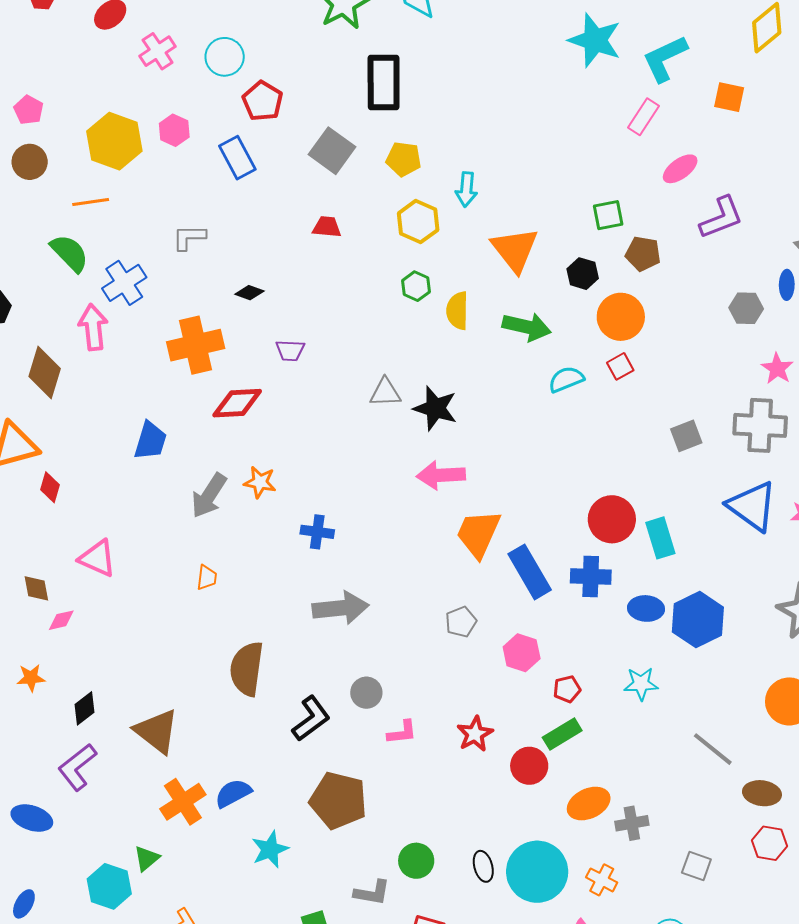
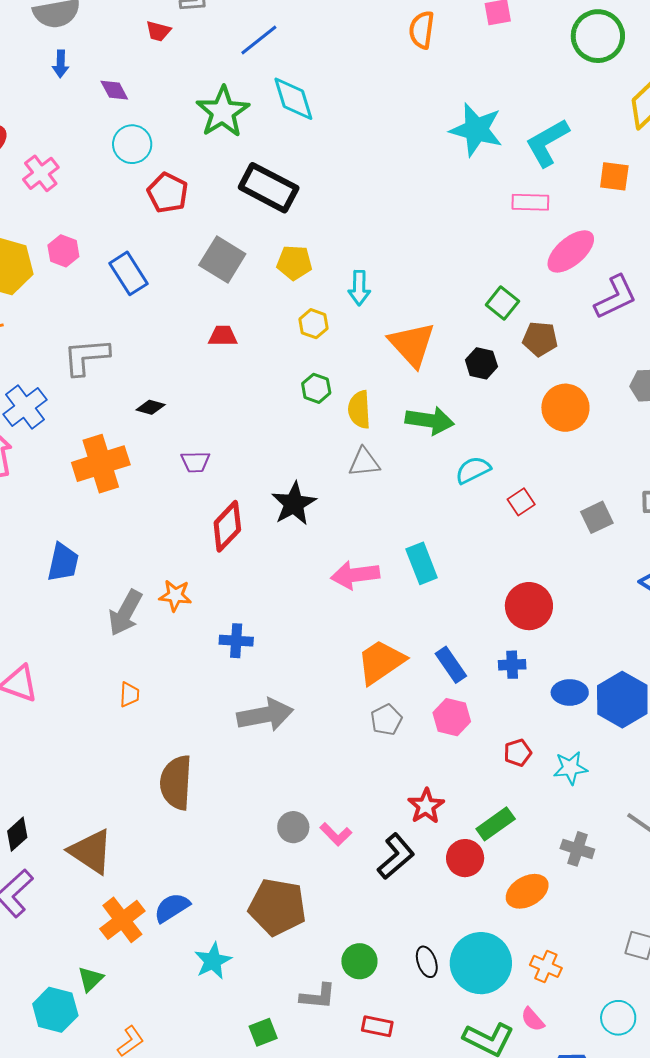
cyan circle: (225, 57) -> (132, 144), moved
black rectangle: (384, 83) -> (269, 188), turned -58
red pentagon: (263, 101) -> (168, 193), moved
pink rectangle: (644, 117) -> (530, 202), turned 63
pink ellipse: (680, 169) -> (571, 251), size x1.4
green square: (608, 215) -> (502, 303), turned -36
yellow hexagon: (418, 222) -> (313, 324), size x0.7
gray L-shape: (189, 237) -> (86, 357), size x1.4
orange circle: (621, 317) -> (565, 408), moved
red square: (620, 366) -> (521, 502), moved
gray triangle: (385, 392) -> (364, 462), moved
red diamond: (237, 403) -> (227, 526), moved, turned -39
black star: (435, 408) -> (294, 504), moved, turned 30
orange trapezoid: (478, 534) -> (381, 662), moved, turned 36
cyan rectangle: (660, 538) -> (422, 563), moved
blue rectangle: (530, 572) -> (451, 665), size x0.7
blue cross: (591, 576) -> (512, 665), size x0.7
pink hexagon: (522, 653) -> (452, 717), moved
red pentagon: (567, 689) -> (518, 753), moved
gray circle: (366, 693) -> (293, 827), moved
black L-shape: (311, 719) -> (396, 856), moved
pink L-shape: (402, 732) -> (336, 834), turned 56
red star: (475, 734) -> (426, 806), moved
gray cross: (632, 823) -> (577, 849), moved, turned 32

